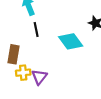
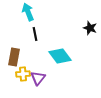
cyan diamond: (71, 41) -> (60, 56), moved

